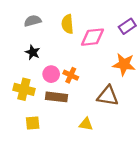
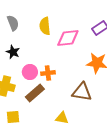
gray semicircle: (33, 21) -> (13, 23), turned 84
orange cross: (71, 75) -> (48, 73), turned -32
brown rectangle: (57, 97) -> (35, 93), turned -48

